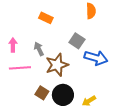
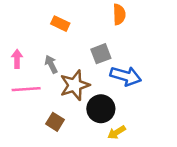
gray square: (77, 41) -> (101, 54), turned 35
black circle: (63, 95) -> (101, 109), moved

